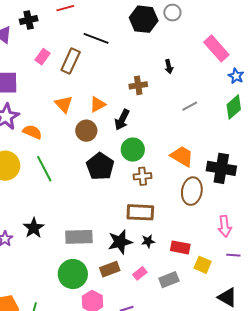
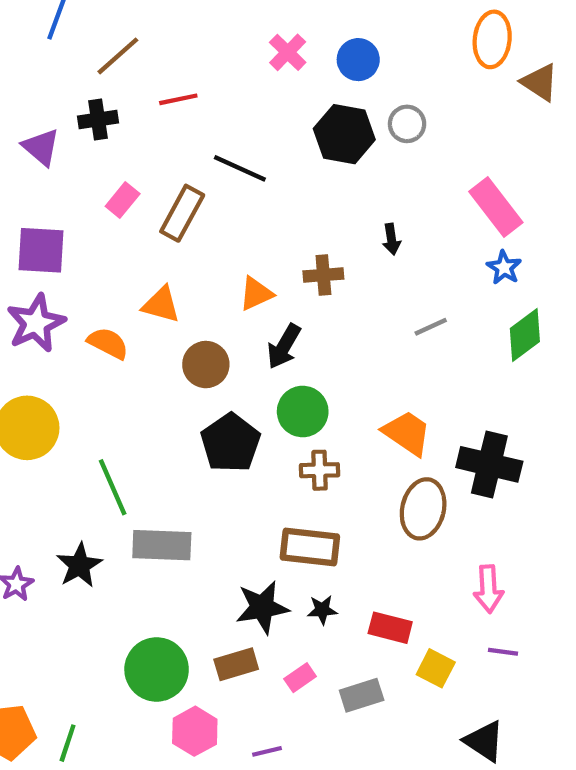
blue star: (236, 76) -> (504, 268), moved
orange triangle: (64, 104) -> (161, 305), turned -36
orange triangle: (98, 104) -> (256, 294), moved
orange semicircle: (32, 132) -> (108, 343), moved
green line: (44, 169) -> (113, 487), moved
gray rectangle: (79, 237) -> (162, 545), moved

